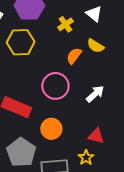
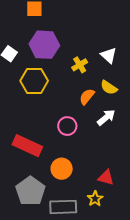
pink circle: (55, 86) -> (67, 126), size x0.7
white arrow: (95, 94) -> (106, 117), moved

